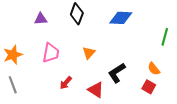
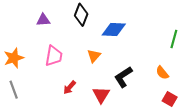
blue diamond: (121, 18) -> (114, 30), moved
red square: (149, 87) -> (170, 99), moved
red triangle: (96, 90) -> (101, 95), turned 30

